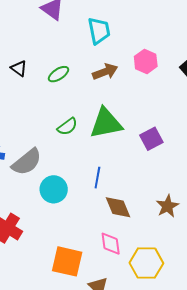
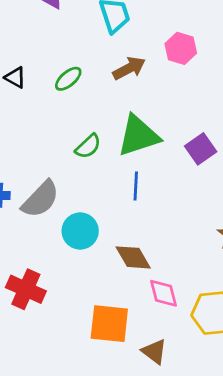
blue line: (97, 178) -> (136, 186), moved
brown diamond: (118, 207) -> (133, 257), moved

